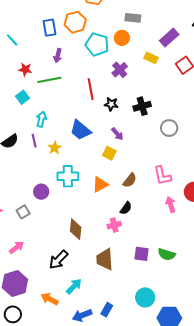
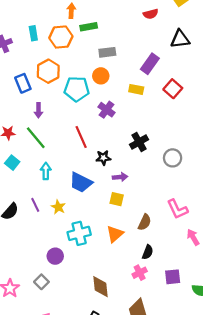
green line: (49, 80) -> (36, 138), turned 75
black star: (111, 104) -> (103, 158), moved
cyan arrow: (41, 119) -> (46, 171), moved
purple arrow: (117, 134) -> (120, 177), turned -40
purple square: (141, 254) -> (173, 277), moved

